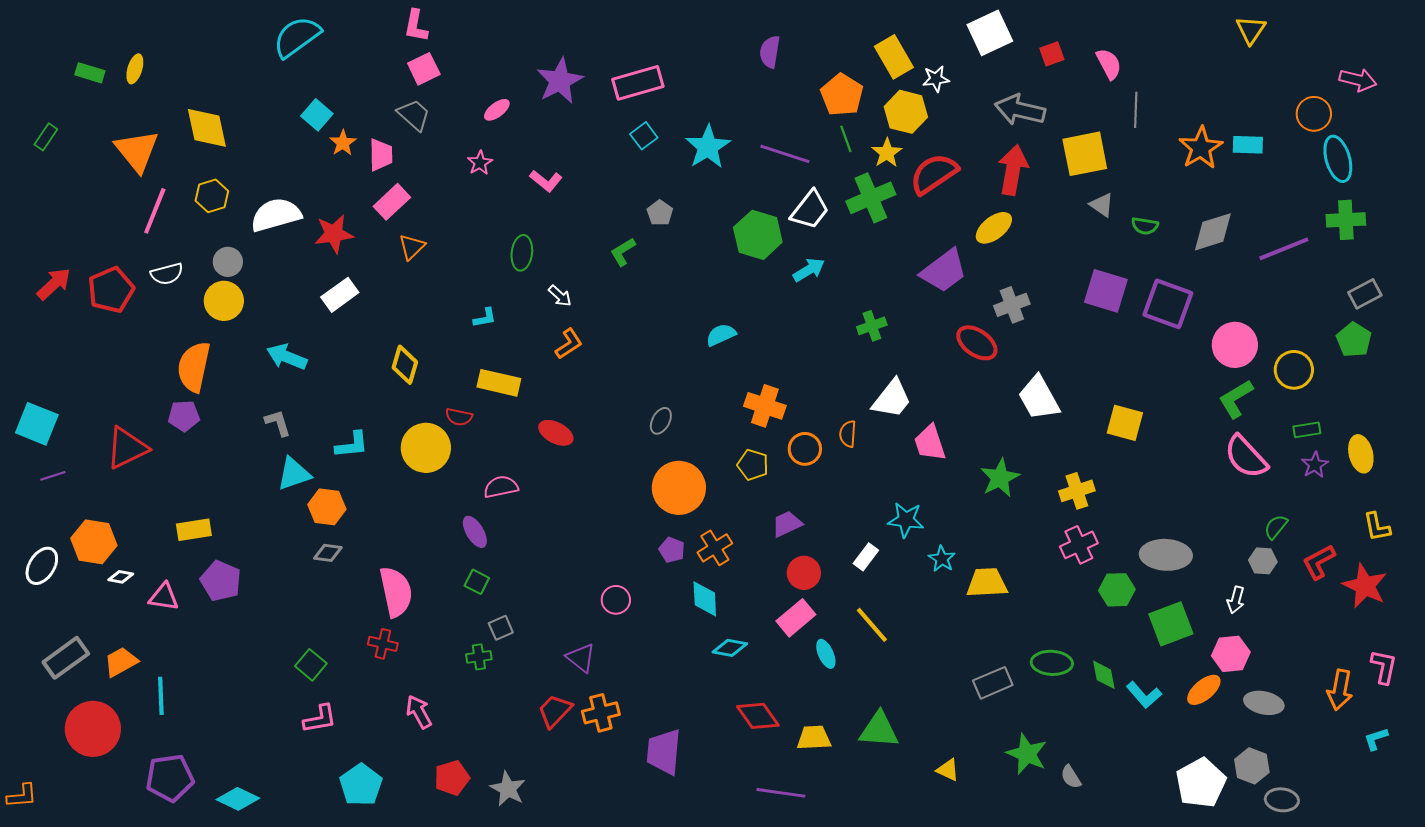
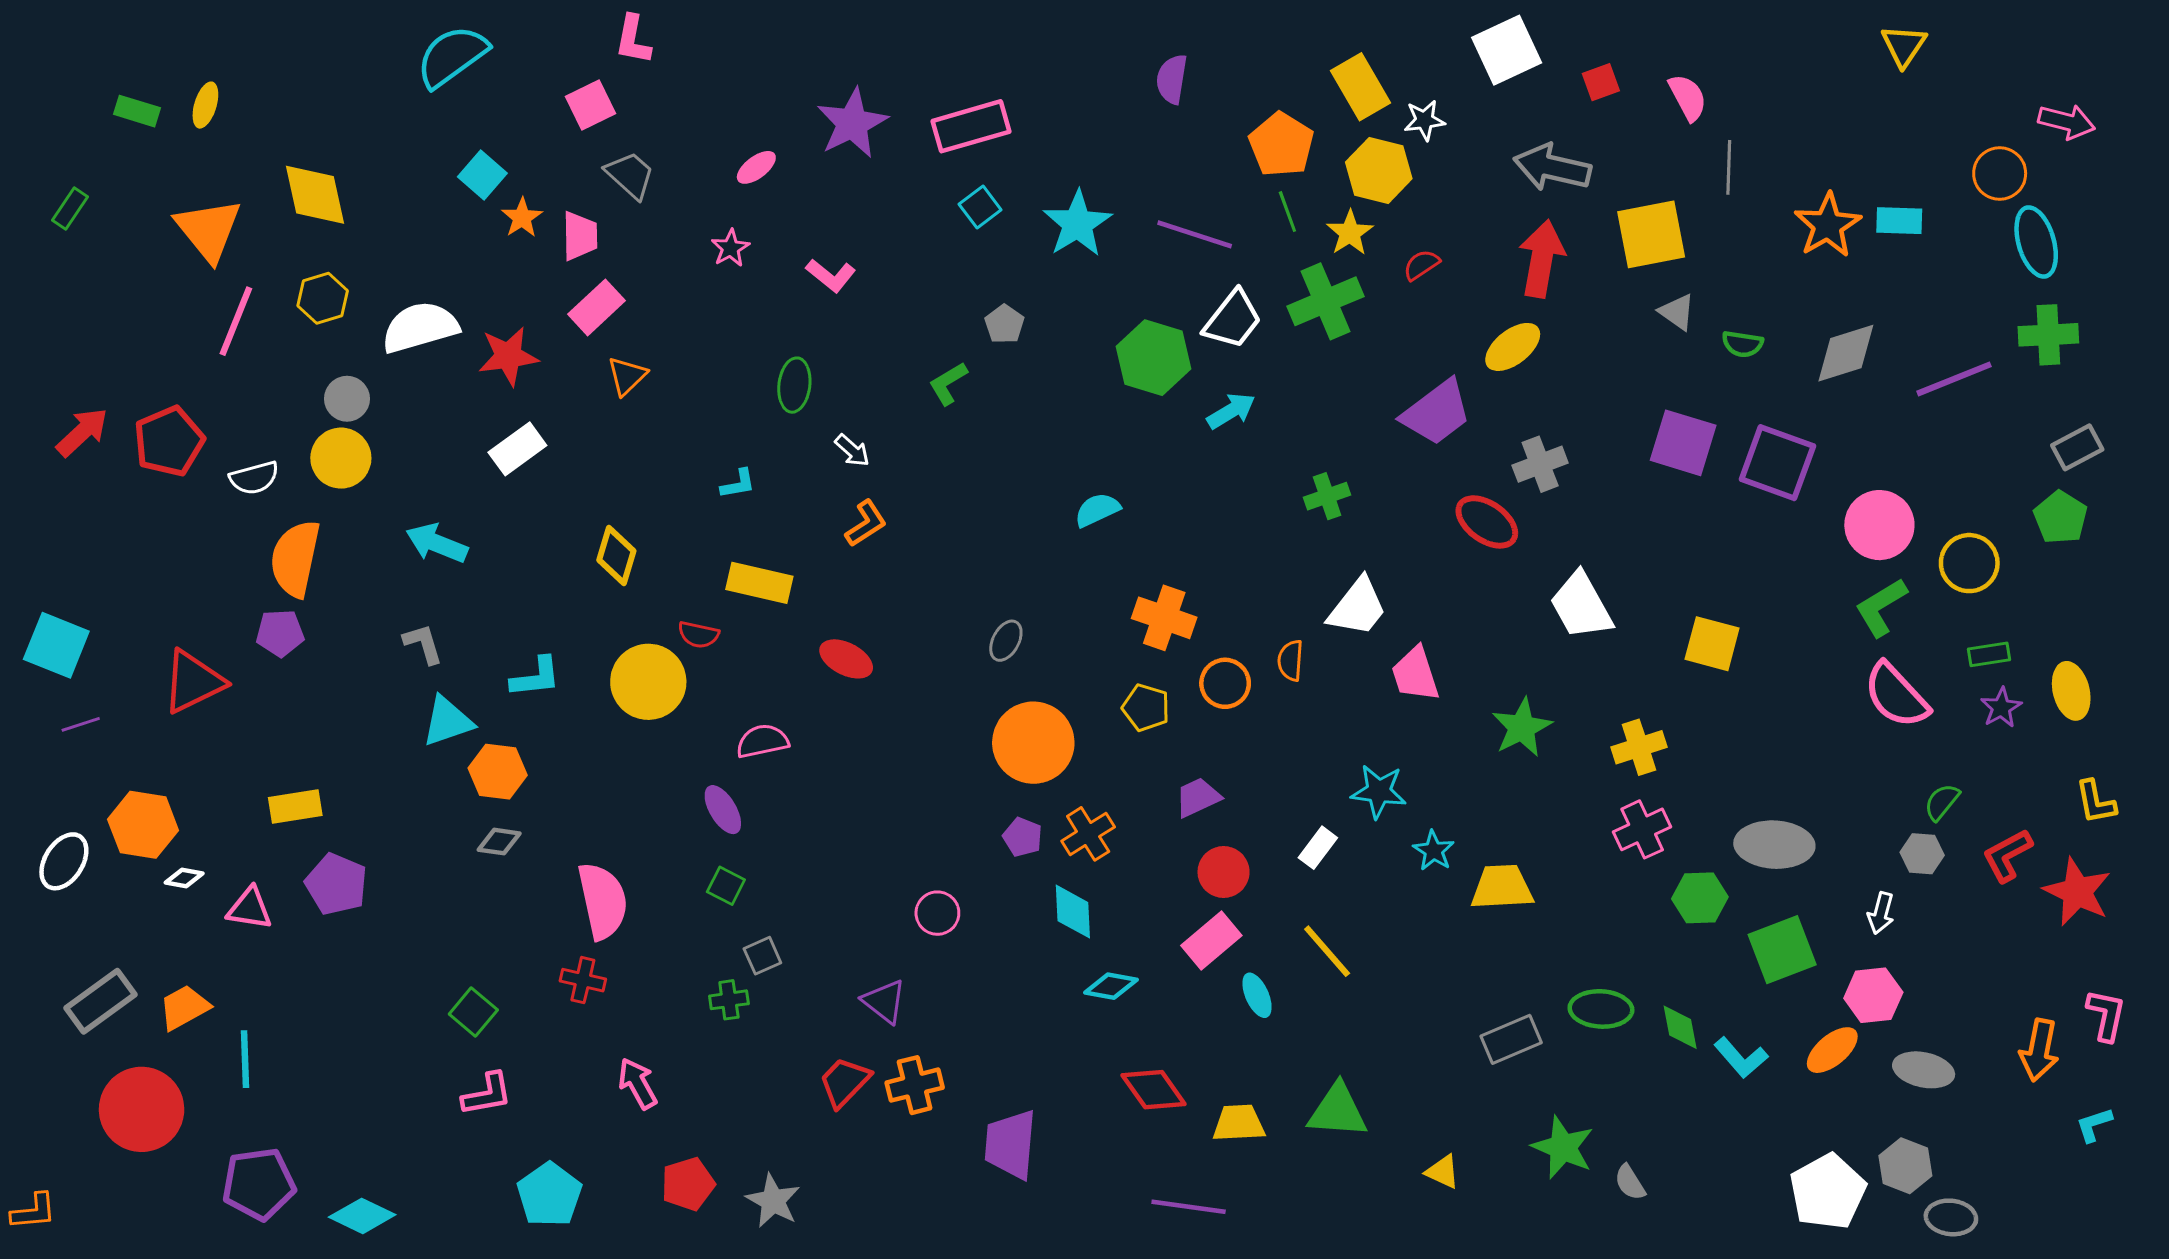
pink square: (424, 69) -> (590, 105), moved
red semicircle: (934, 174) -> (1421, 265), size x0.5
white semicircle: (167, 274) -> (254, 478), moved

